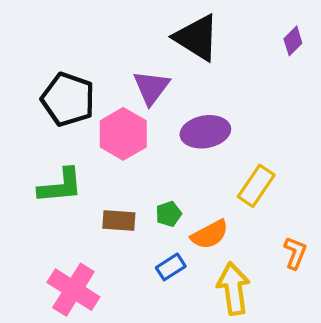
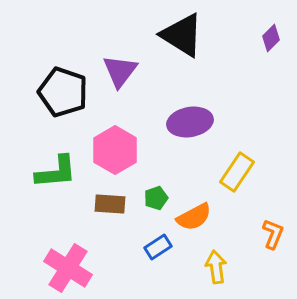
purple triangle: (151, 87) -> (120, 71), moved
pink hexagon: (123, 134) -> (115, 150), moved
yellow arrow: (233, 289) -> (216, 267), size x0.7

